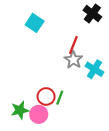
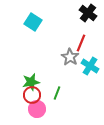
red line: (73, 45) -> (81, 43), moved
red circle: (46, 96) -> (32, 95), moved
green star: (20, 110) -> (31, 82), moved

